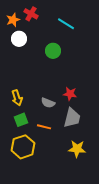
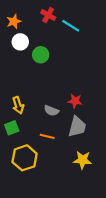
red cross: (31, 14) -> (48, 15), moved
green circle: (53, 51) -> (41, 55), moved
green square: (21, 120) -> (12, 128), moved

